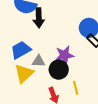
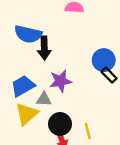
purple star: (64, 55) -> (60, 81), moved
black circle: (59, 70) -> (60, 124), moved

